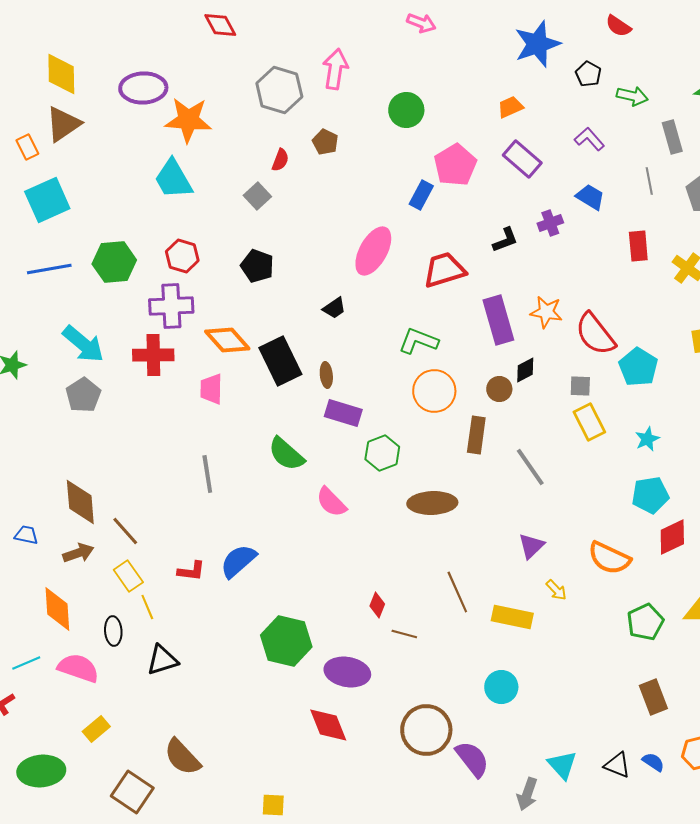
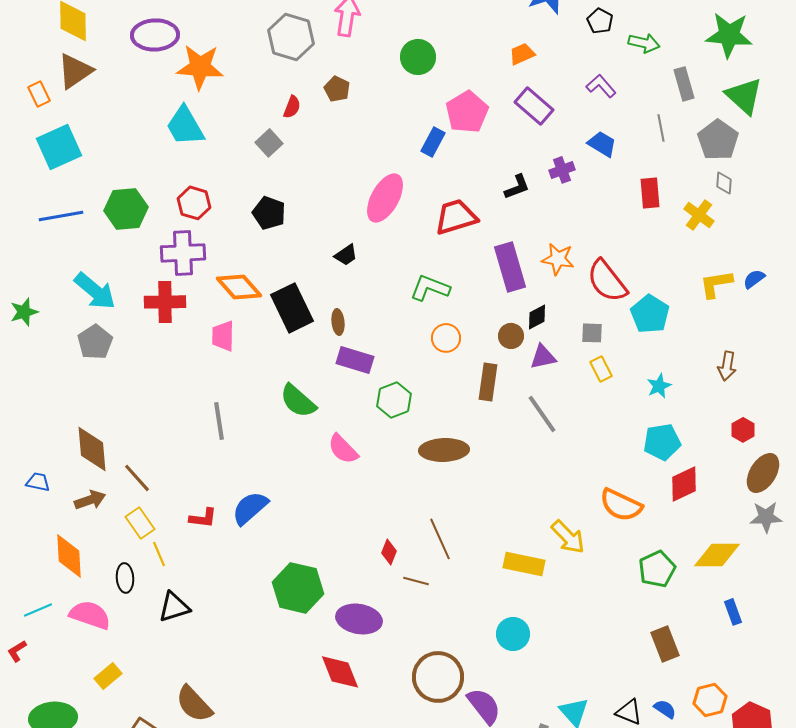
orange circle: (434, 391) -> (446, 338), size x0.7
yellow rectangle: (589, 422) -> (601, 369), size x0.7
purple triangle: (531, 546) -> (543, 357), moved, turned 32
yellow arrow: (556, 590) -> (568, 537), size x1.6
brown line: (457, 592) -> (440, 539), moved

